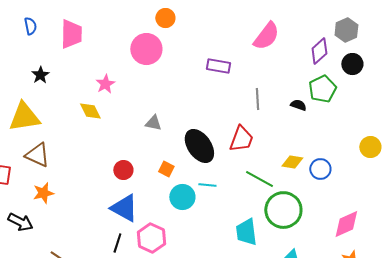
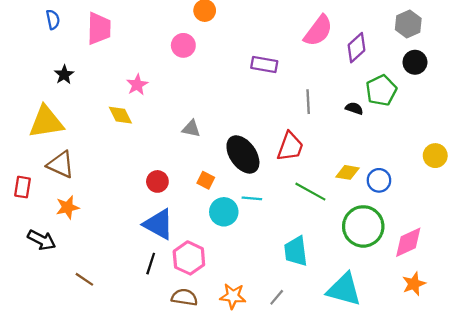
pink circle: (146, 49) -> (183, 45), size x0.7
purple diamond: (319, 51) -> (356, 48), moved
green circle: (283, 210) -> (363, 226), moved

